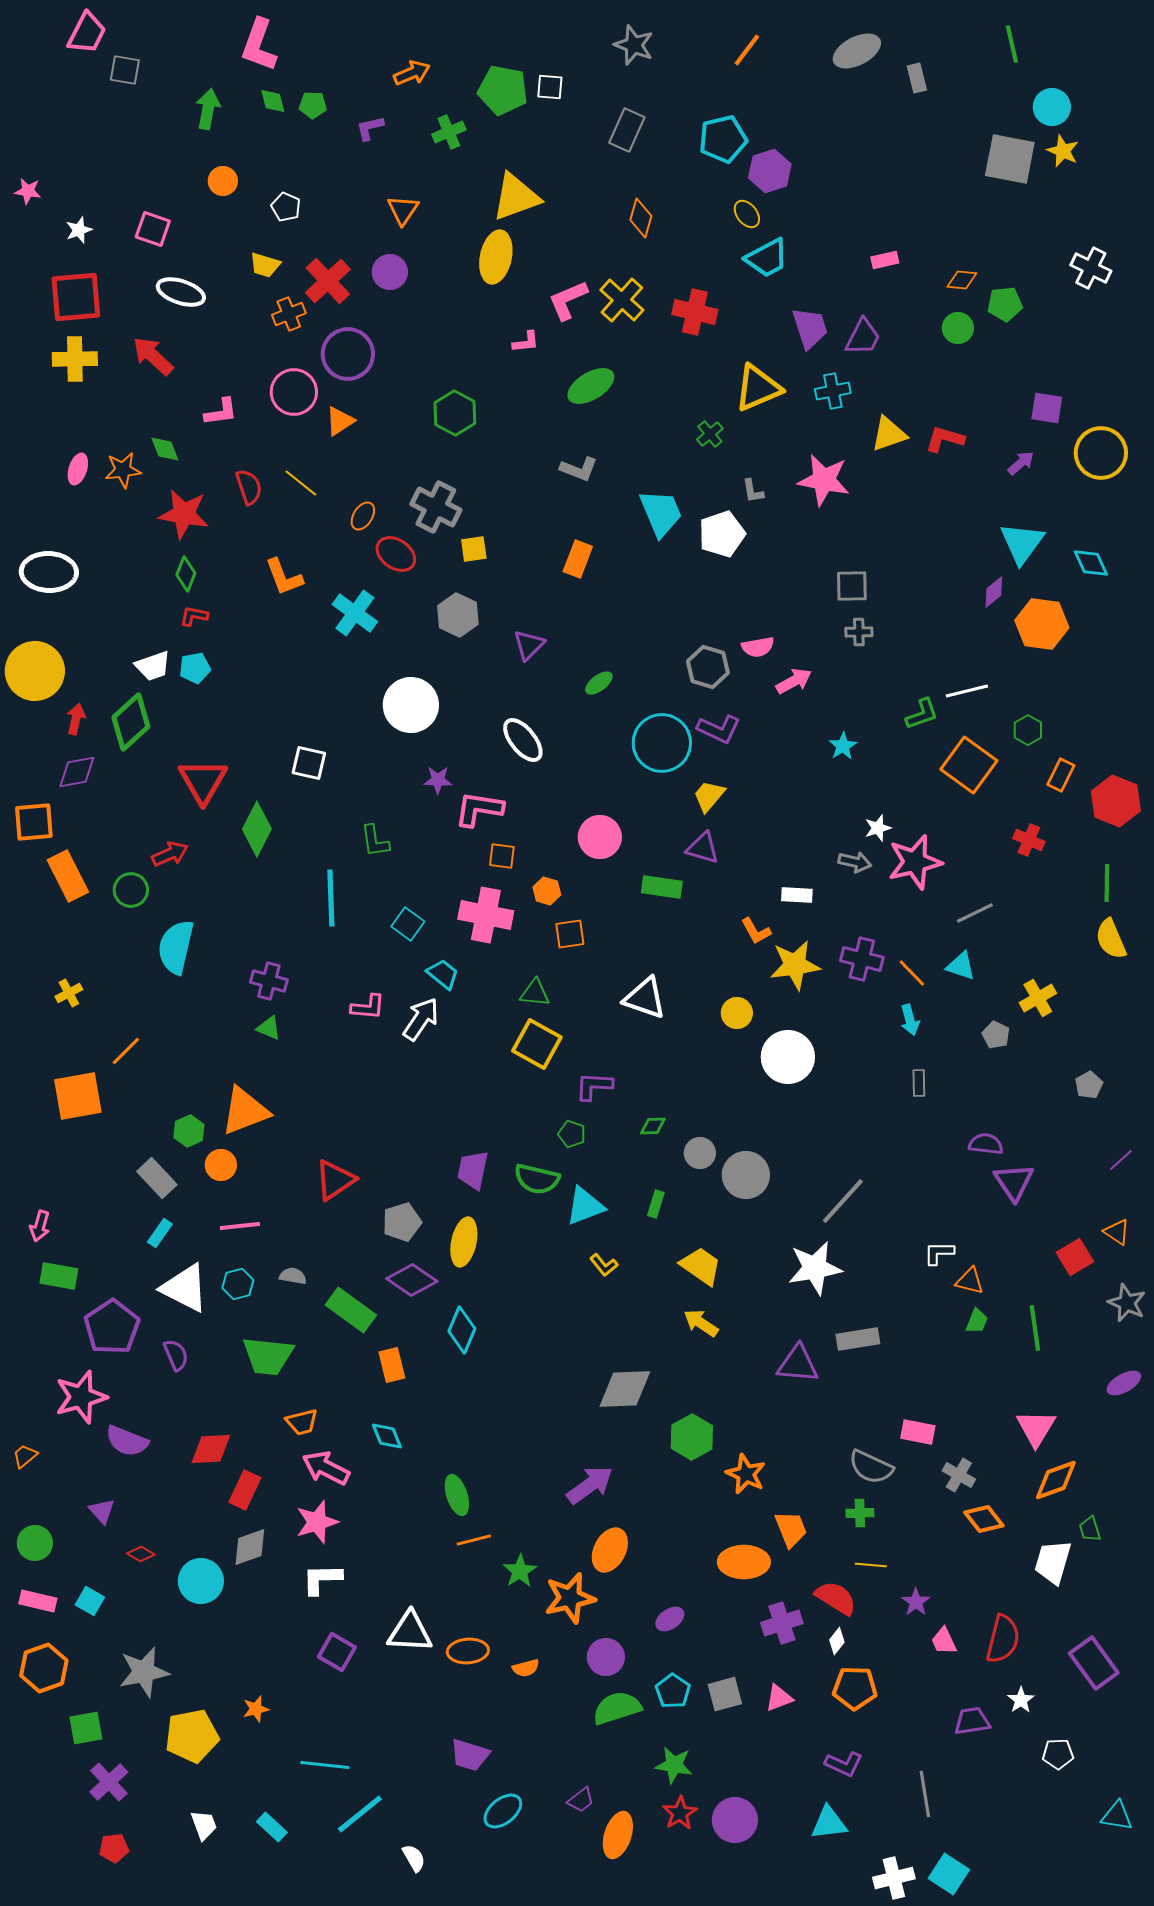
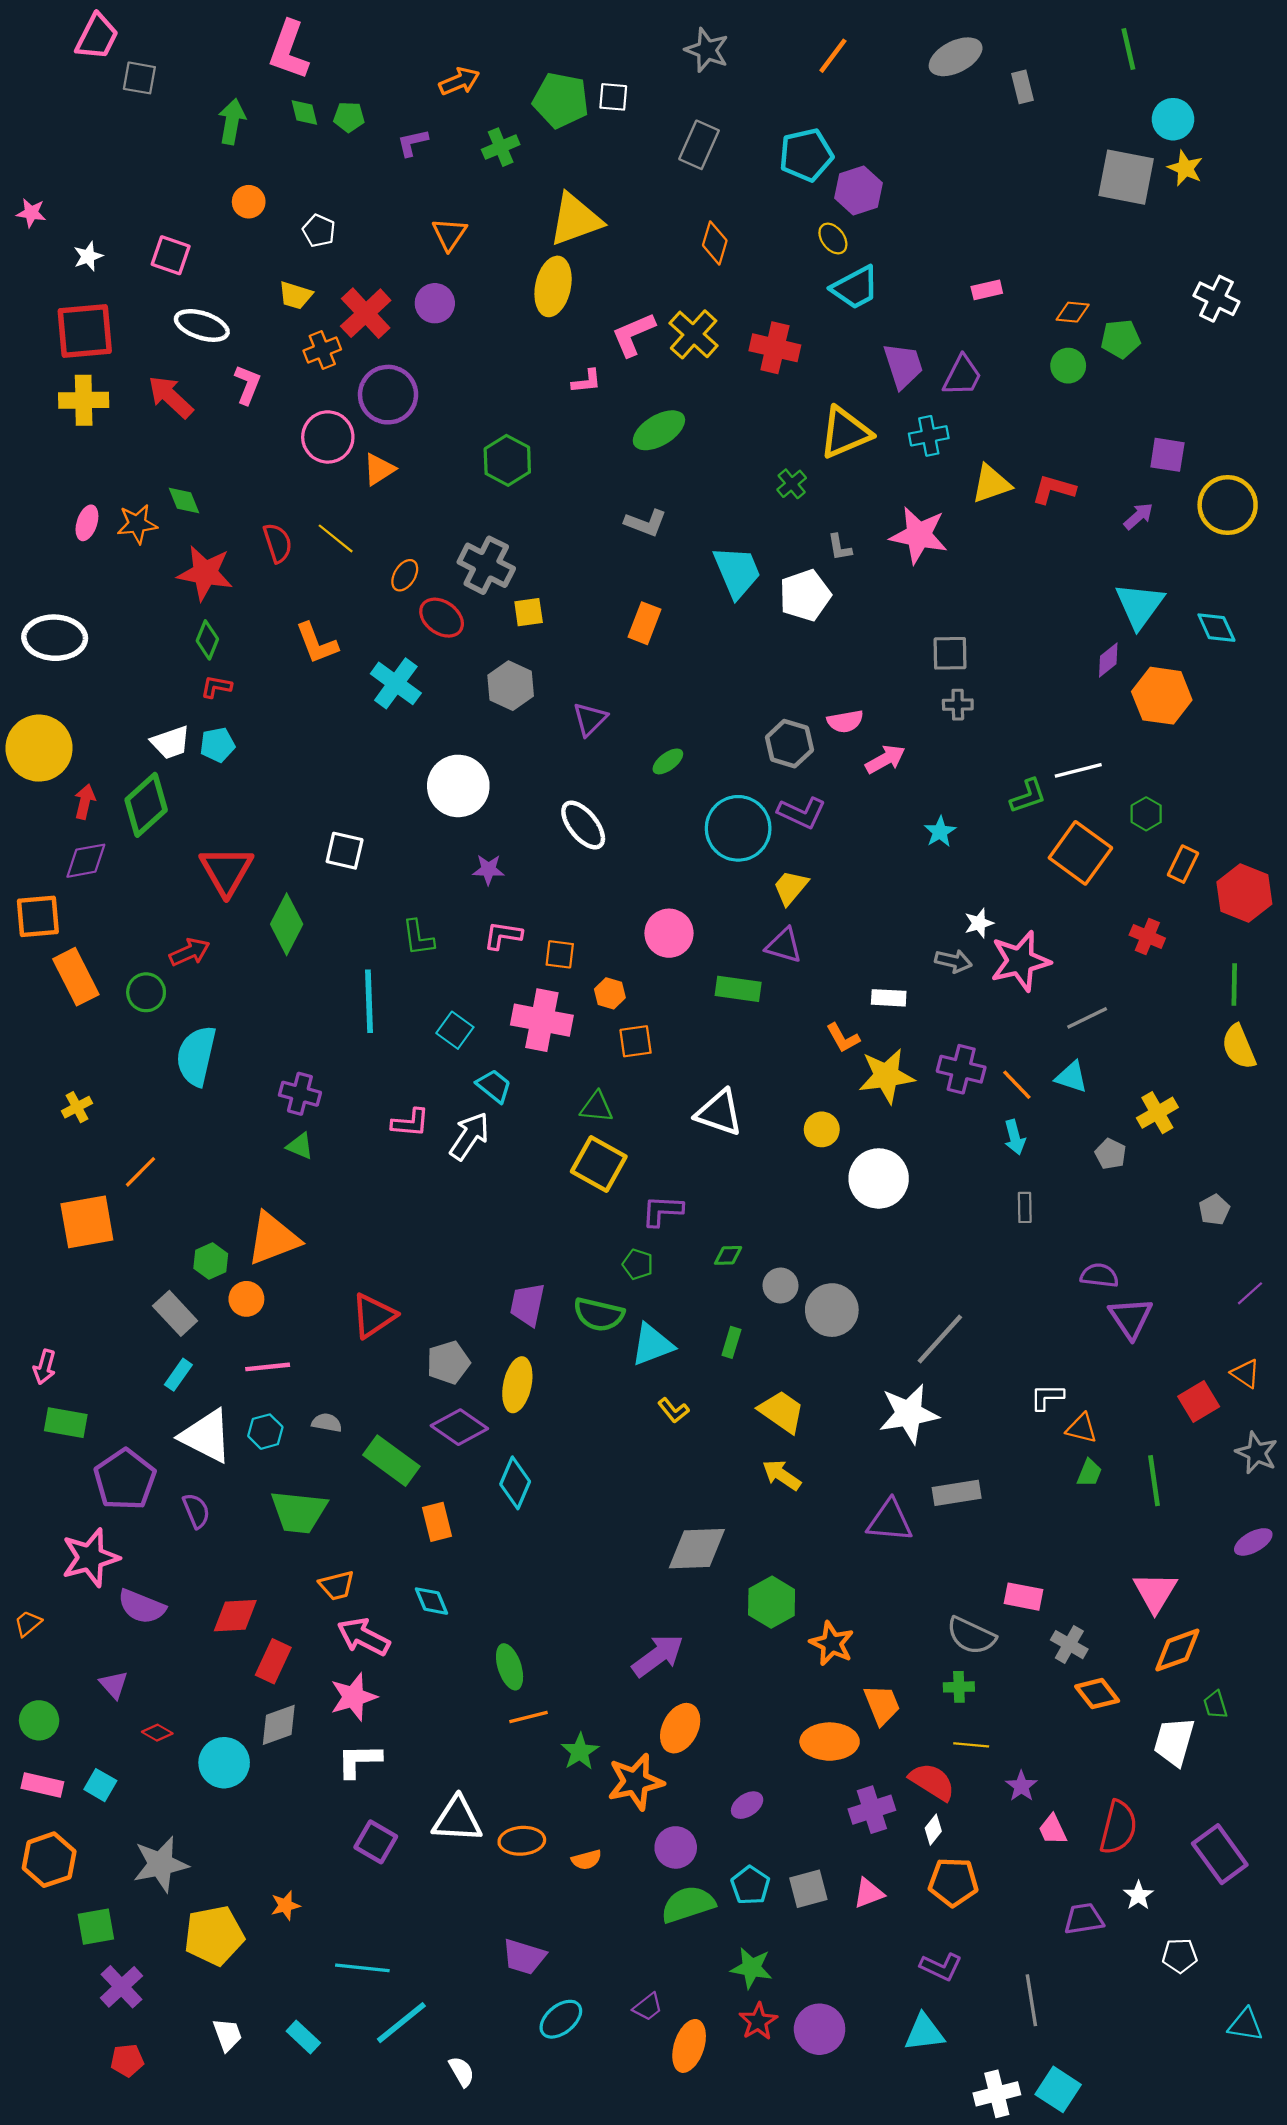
pink L-shape: (221, 412) -> (248, 385), moved, turned -60
pink L-shape: (479, 809) -> (503, 935), moved, size x0.7

